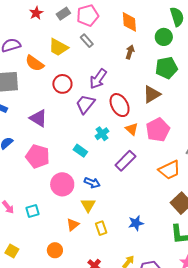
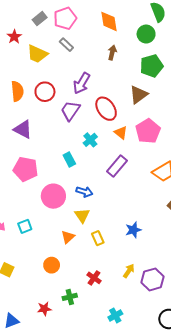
red star: (36, 13) -> (14, 37), moved
orange semicircle: (35, 63) -> (17, 91), moved, turned -126
cyan rectangle: (80, 151) -> (69, 159), turned 32

